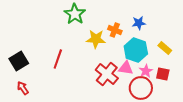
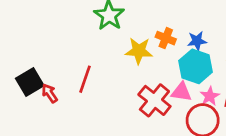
blue star: (139, 23) -> (197, 41), moved
red arrow: (23, 88) -> (50, 93), moved

